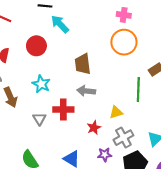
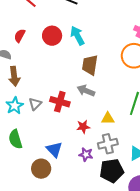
cyan arrow: (60, 24) -> (77, 36), moved
cyan star: (41, 84) -> (15, 106), moved

